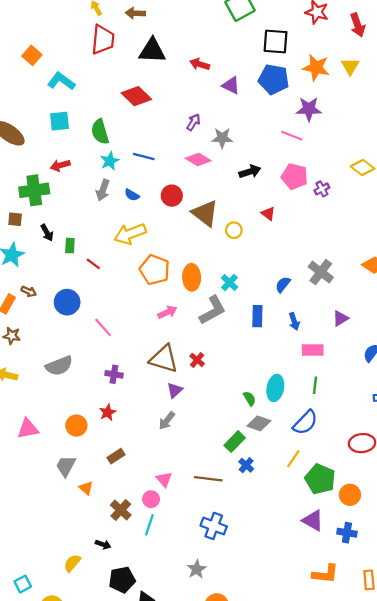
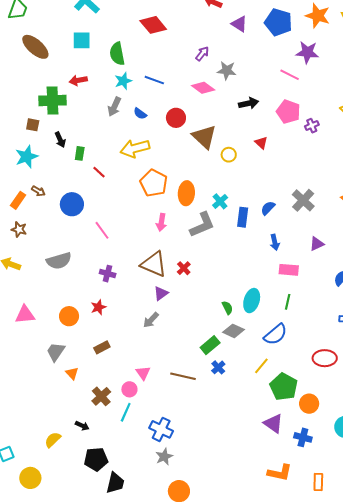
pink arrow: (167, 312) -> (161, 222), turned 120
blue rectangle: (257, 316) -> (243, 217), moved
blue cross: (214, 526) -> (161, 429), moved

